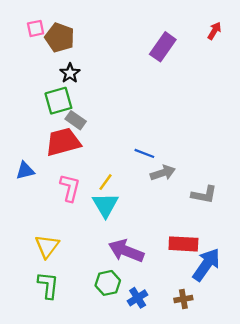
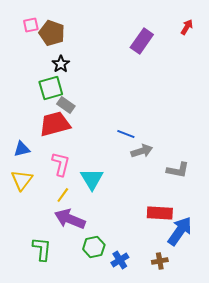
yellow line: (105, 182) -> (63, 195), moved
yellow triangle: (47, 246) -> (22, 180), moved
purple arrow: (126, 251) -> (70, 219), moved

